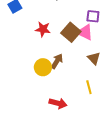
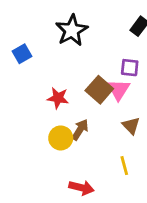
red star: (43, 29) -> (58, 98), moved
pink triangle: (85, 32) -> (119, 90), turned 36

